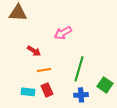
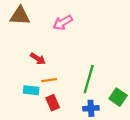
pink arrow: (63, 33) -> (63, 23), moved
cyan rectangle: (28, 92) -> (31, 90), moved

